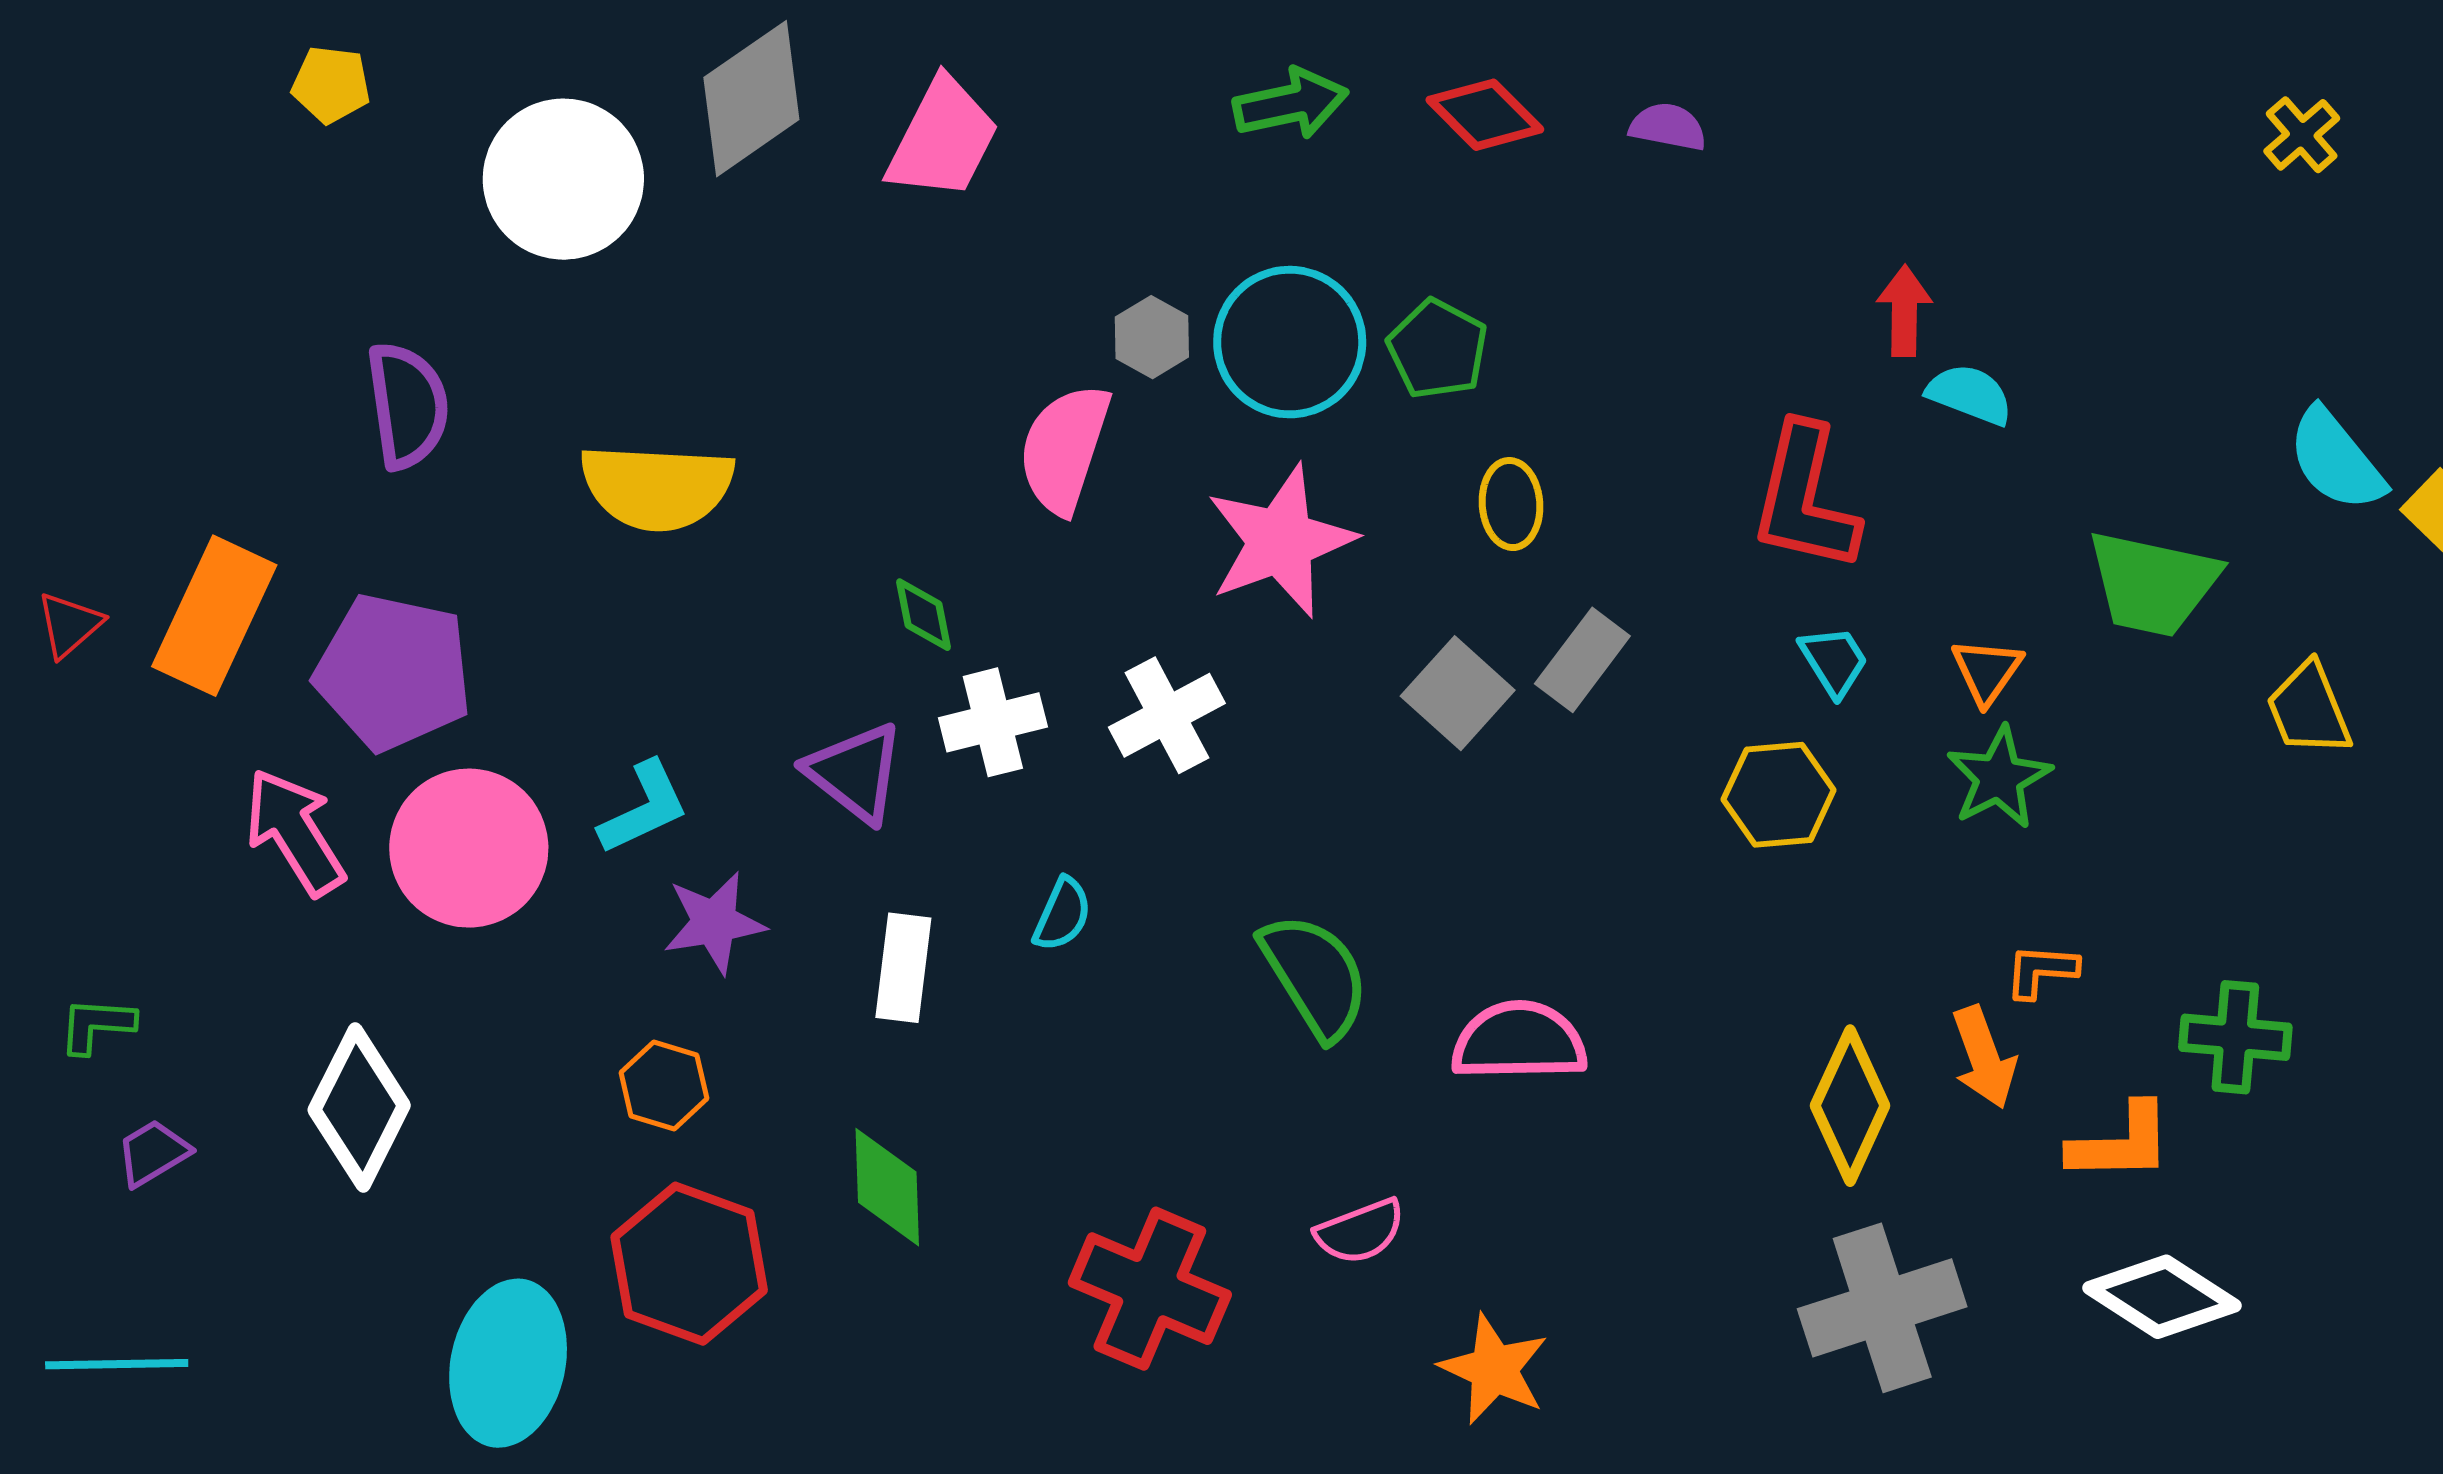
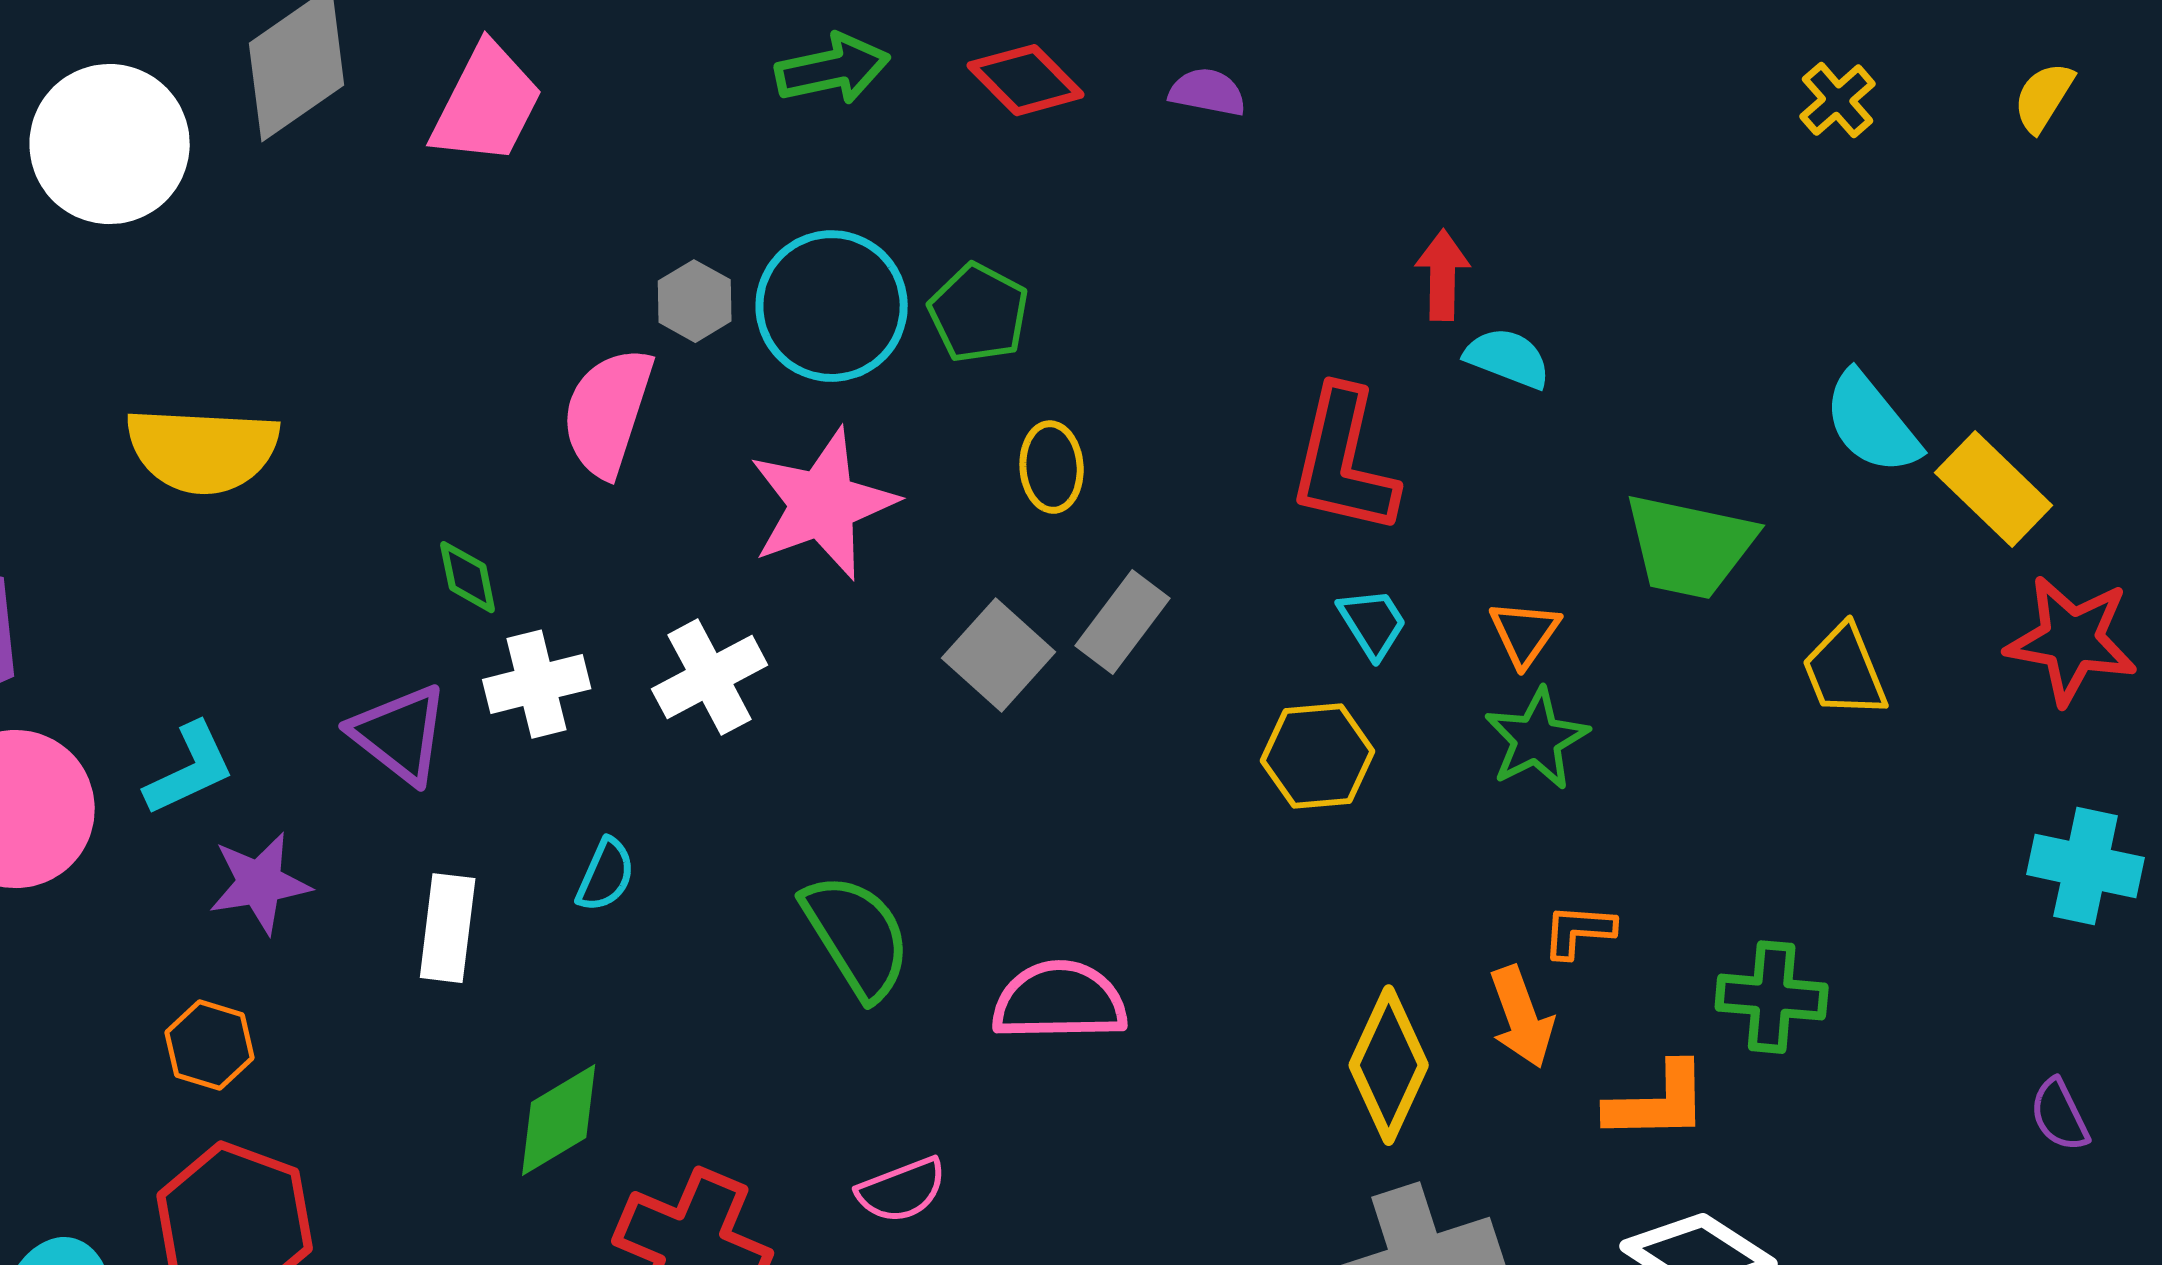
green diamond: (887, 1187) -> (559, 1120), moved, turned 61

